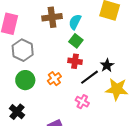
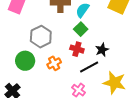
gray hexagon: (23, 50) -> (41, 37), moved
black star: (107, 65) -> (102, 50), moved

